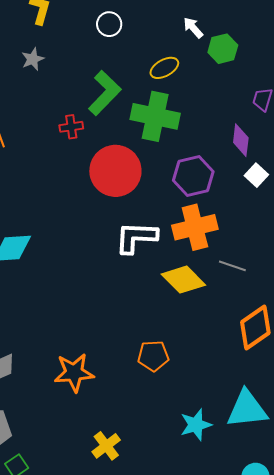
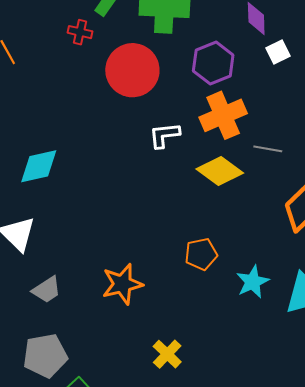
red cross: (71, 127) -> (80, 32), turned 30
white square: (256, 175) -> (278, 52), turned 30
white L-shape: (136, 237) -> (164, 135), size x0.7
cyan star: (196, 425) -> (253, 282), moved

